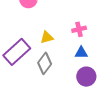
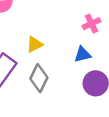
pink cross: (79, 29) -> (91, 24), moved

